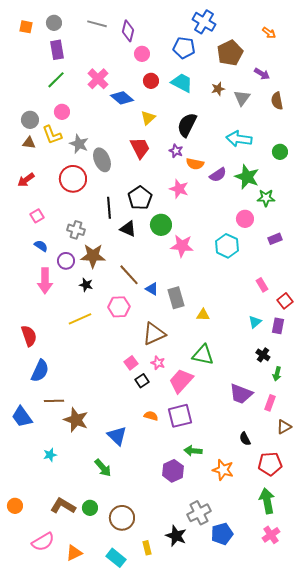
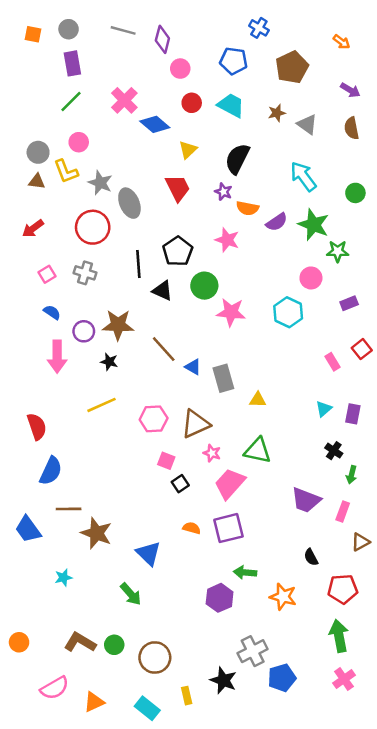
blue cross: (204, 22) -> (259, 28), size x0.7
purple arrow: (262, 74) -> (350, 90), moved
gray triangle: (242, 98) -> (307, 124), turned -30
cyan arrow: (239, 139) -> (303, 176), turned 45
gray cross: (76, 230) -> (85, 273), moved
red square: (285, 301) -> (362, 349), moved
pink hexagon: (119, 307) -> (154, 419), moved
pink square: (131, 363) -> (166, 461), turned -32
pink star: (158, 363) -> (212, 453), moved

